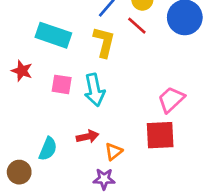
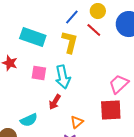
red arrow: (88, 136) -> (55, 102), moved, turned 133
cyan semicircle: (48, 149) -> (29, 120), turned 42

